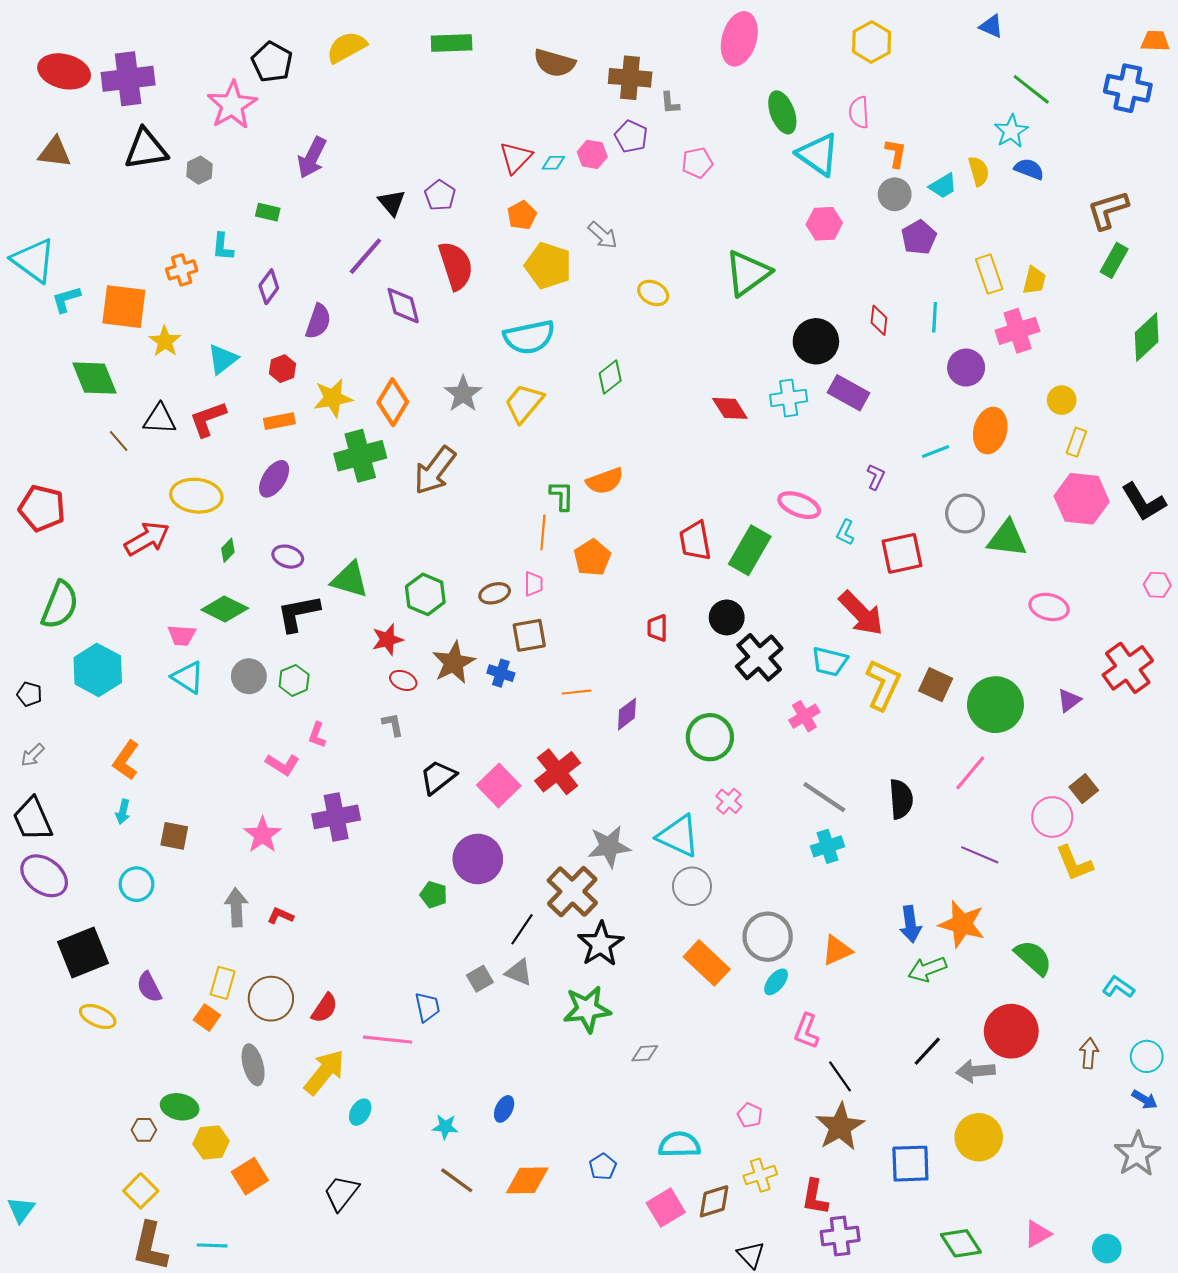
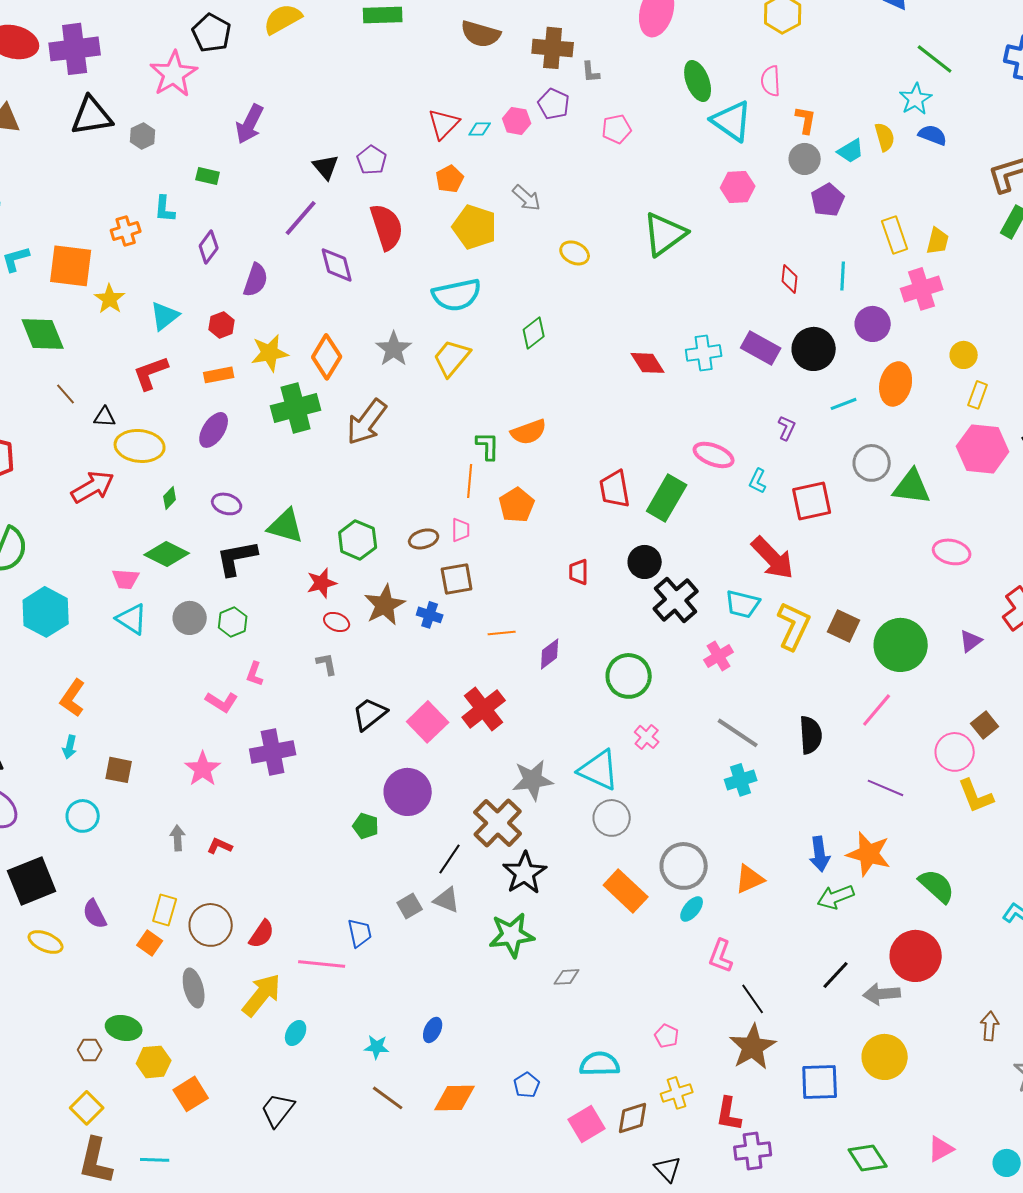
black circle: (816, 341) -> (814, 349), moved
black triangle: (160, 419) -> (105, 417), moved, size x0.7
gray arrow: (236, 907) -> (178, 838), size x0.7
brown arrow: (1089, 1053) -> (990, 1026), moved

